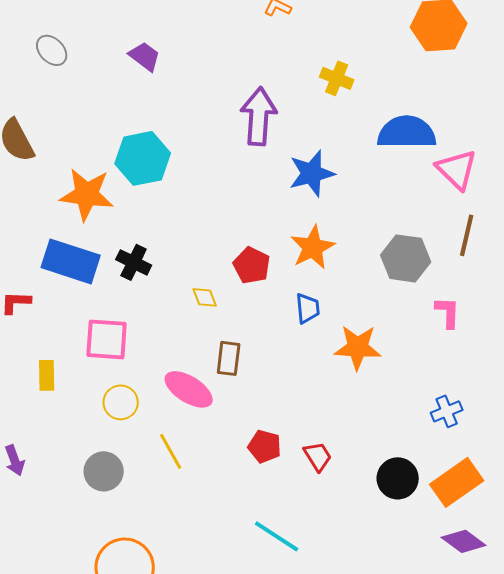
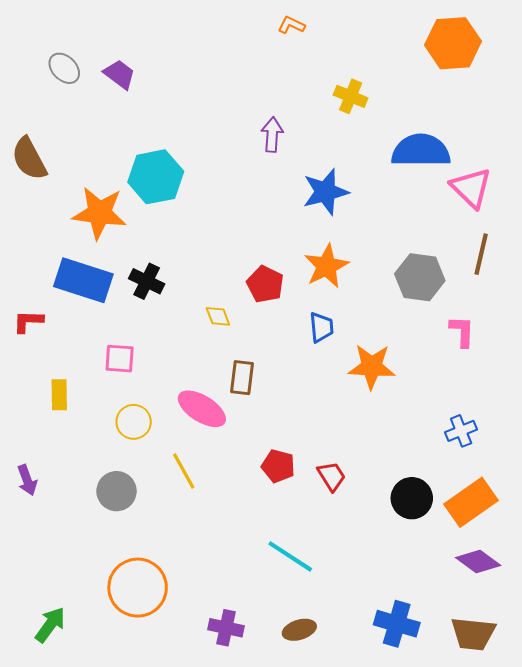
purple trapezoid: (145, 56) -> (120, 74), moved
purple arrow: (259, 116) -> (272, 135), size x0.6
pink square: (107, 339) -> (120, 359), size x0.7

